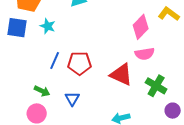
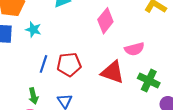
pink diamond: (141, 27) -> (105, 21), moved
green arrow: (42, 91) -> (33, 96), turned 56

